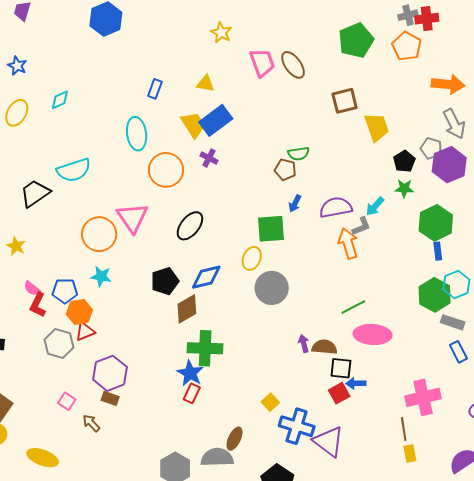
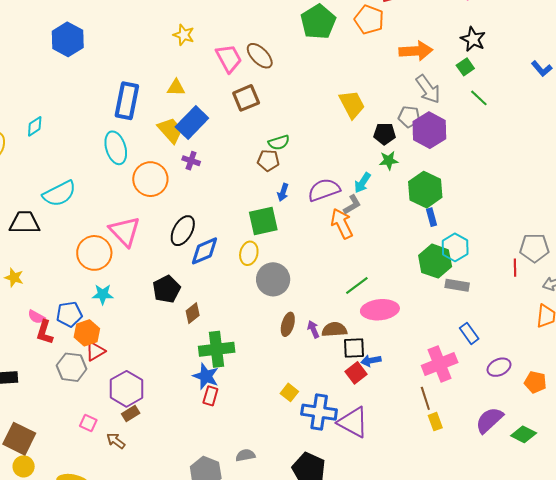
blue rectangle: (155, 89) -> (127, 101), size x1.8
brown square: (345, 101) -> (246, 98), moved
black pentagon: (404, 161) -> (385, 134), turned -30
black trapezoid: (35, 193) -> (25, 223), turned 44
blue diamond: (206, 277) -> (204, 251), moved
brown diamond: (187, 309) -> (193, 313), size x0.7
blue rectangle: (458, 352) -> (469, 333), moved
brown rectangle: (110, 398) -> (131, 414), turned -42
brown ellipse: (235, 439) -> (288, 324), moved
gray semicircle: (217, 457) -> (245, 455), size x0.6

